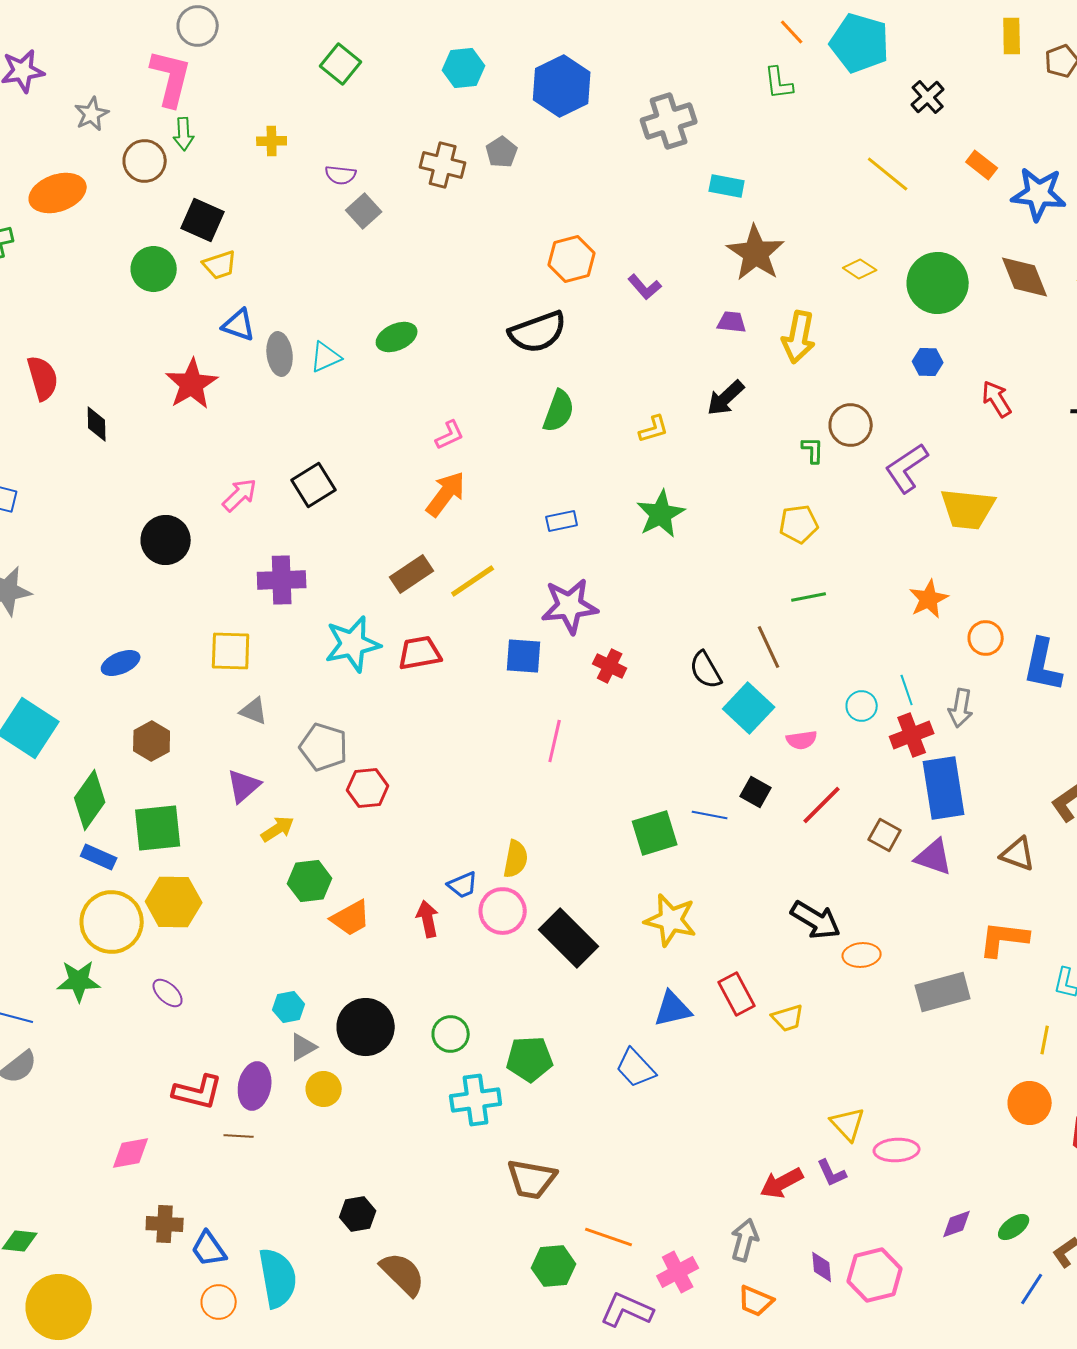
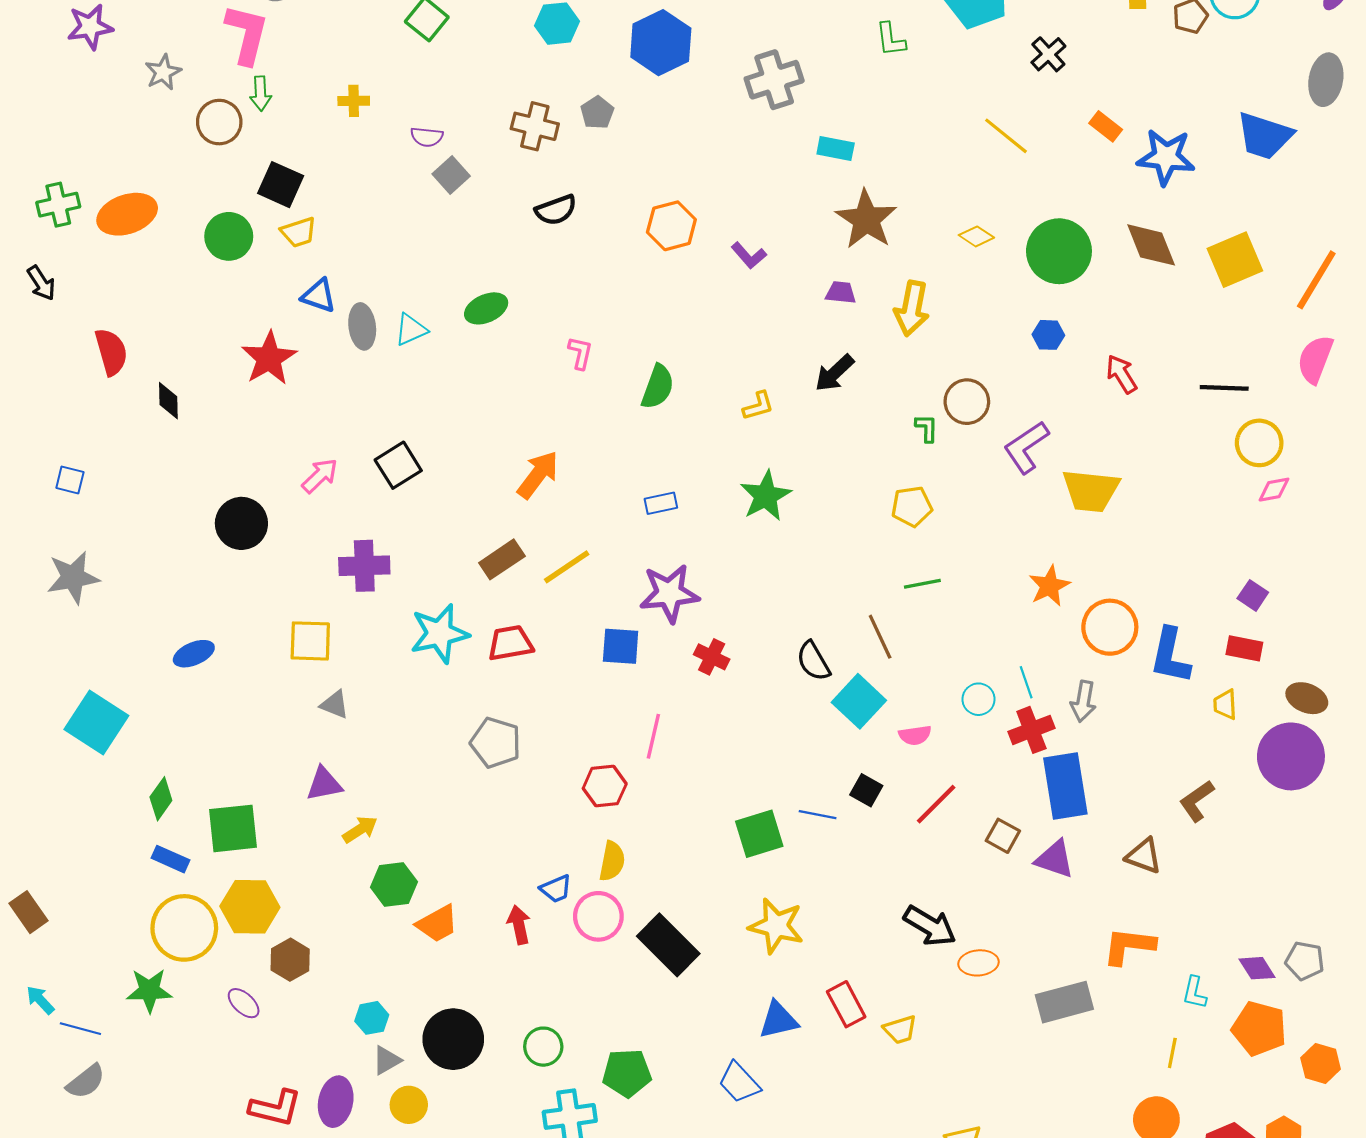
orange ellipse: (58, 193) -> (127, 214), moved
black semicircle: (538, 332) -> (556, 210), moved, size x0.7
pink L-shape: (450, 435) -> (580, 353), moved, turned -52
orange circle: (986, 638) -> (1110, 627), size x1.5
brown hexagon: (152, 741) -> (290, 960), moved
gray pentagon: (324, 747) -> (496, 743), moved
purple triangle: (244, 786) -> (324, 784), turned 30
red hexagon: (368, 788) -> (605, 786), moved
green diamond: (90, 800) -> (161, 799), size x0.7

